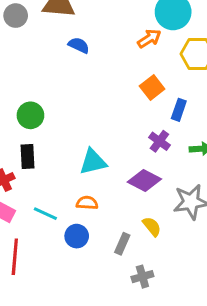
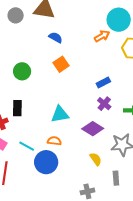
orange square: (152, 88) -> (61, 64), moved
blue rectangle: (179, 110) -> (103, 82), moved, turned 40
green circle: (30, 115) -> (22, 71), moved
blue circle: (77, 236) -> (46, 162), size x1.5
gray rectangle: (122, 244) -> (116, 178), moved, turned -32

